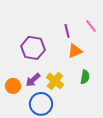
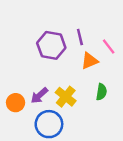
pink line: (91, 26) -> (109, 47), moved
purple hexagon: (33, 48) -> (51, 45), moved

